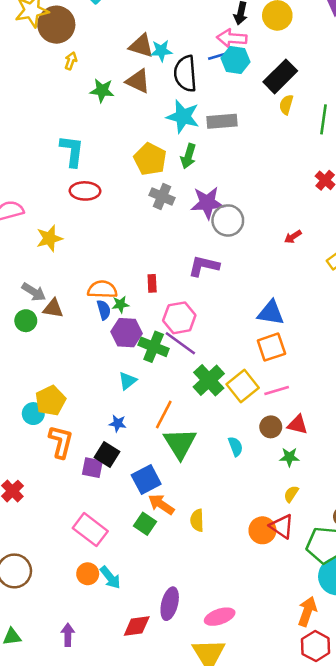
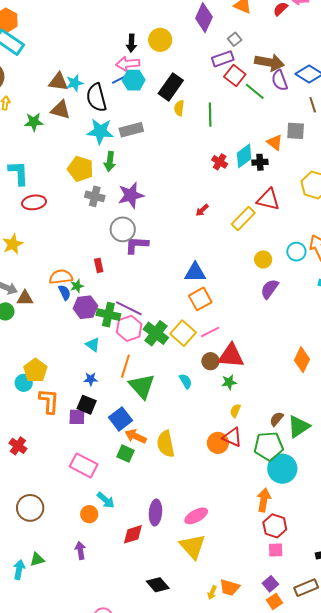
gray circle: (228, 220) -> (123, 229), moved
pink hexagon: (179, 318) -> (129, 328), moved
cyan triangle: (128, 381) -> (93, 345), turned -35
red triangle: (298, 425) -> (231, 356), size x1.6
yellow semicircle: (197, 520) -> (166, 444), size x1.5
orange circle: (88, 574) -> (89, 514), moved

